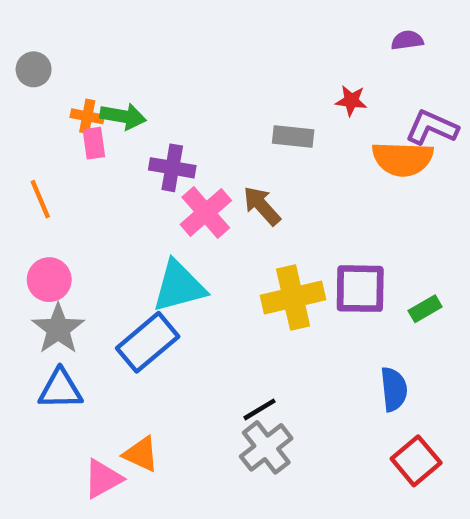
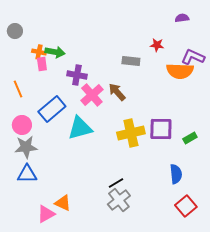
gray star: (58, 329) -> (26, 147), turned 30
blue rectangle: (148, 342) -> (52, 109), moved

